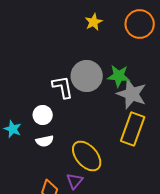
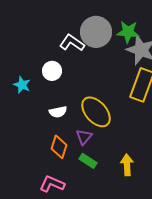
white L-shape: (63, 87) -> (72, 43), turned -45
white semicircle: (45, 141) -> (58, 112), moved

